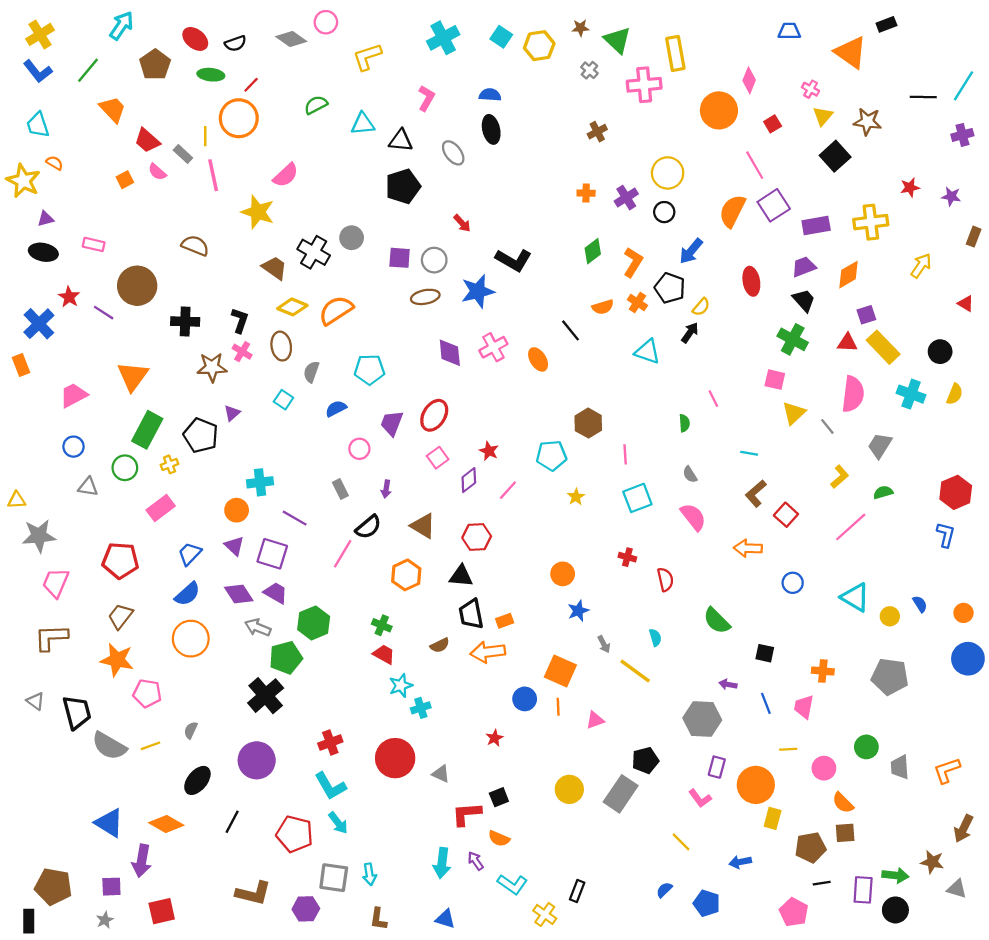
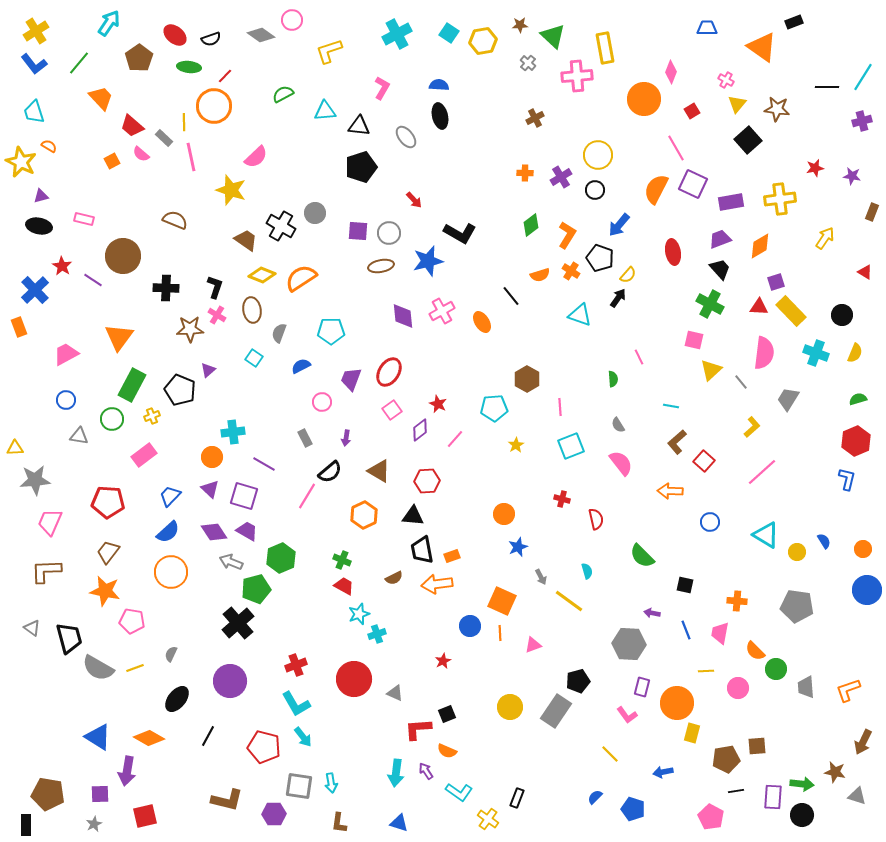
purple square: (774, 205) -> (693, 184), turned -32
green semicircle: (883, 492) -> (858, 399), moved
orange semicircle: (843, 803) -> (755, 651), moved

